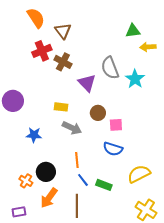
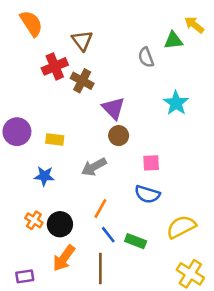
orange semicircle: (36, 18) -> (31, 23), moved
yellow arrow: (148, 47) -> (194, 25), moved, turned 42
gray semicircle: (110, 68) -> (146, 57), moved, size x0.7
yellow rectangle: (61, 107) -> (55, 139), moved
brown circle: (98, 113) -> (119, 136), moved
gray arrow: (72, 128) -> (94, 167), turned 126
orange line: (77, 160) -> (100, 209), turned 35
orange cross: (26, 181) -> (34, 220), moved

